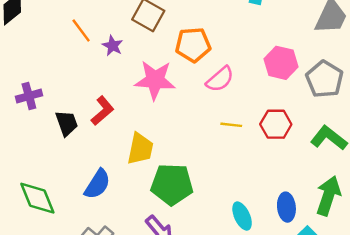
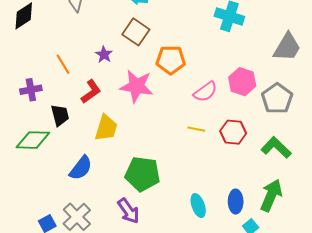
orange line: (81, 30) -> (63, 64), moved
pink semicircle: (220, 79) -> (205, 92), moved
red L-shape: (102, 111) -> (91, 92), moved
yellow trapezoid: (140, 149) -> (106, 128), moved
green diamond: (37, 198) -> (33, 140), moved, turned -72

